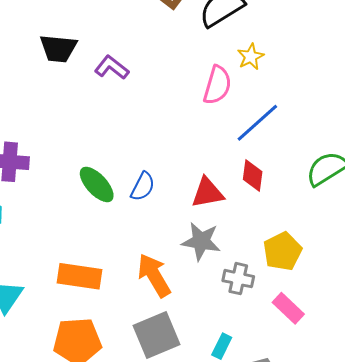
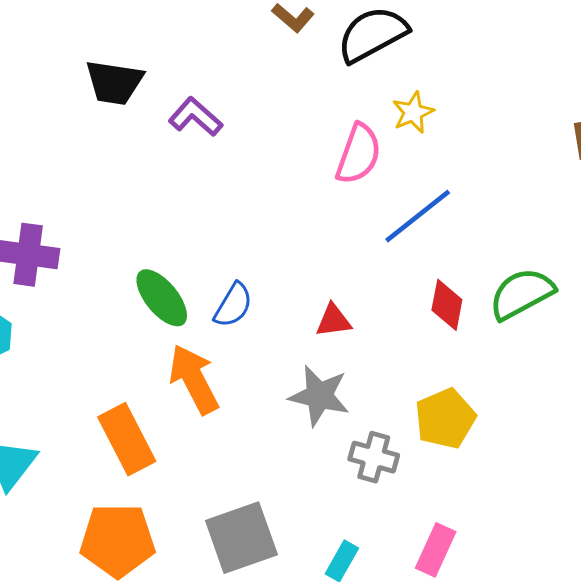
red diamond: (253, 176) -> (447, 305), moved
red triangle: (207, 193) -> (334, 321), size x0.7
orange arrow: (154, 275) -> (194, 379), moved
orange rectangle: (80, 276) -> (127, 439), turned 51
pink rectangle: (288, 308) -> (436, 550), moved, turned 68

